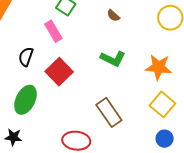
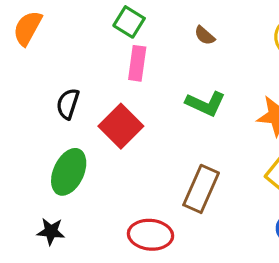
pink rectangle: (53, 31) -> (137, 63), moved, turned 40
brown rectangle: (109, 112) -> (201, 189), turned 60

